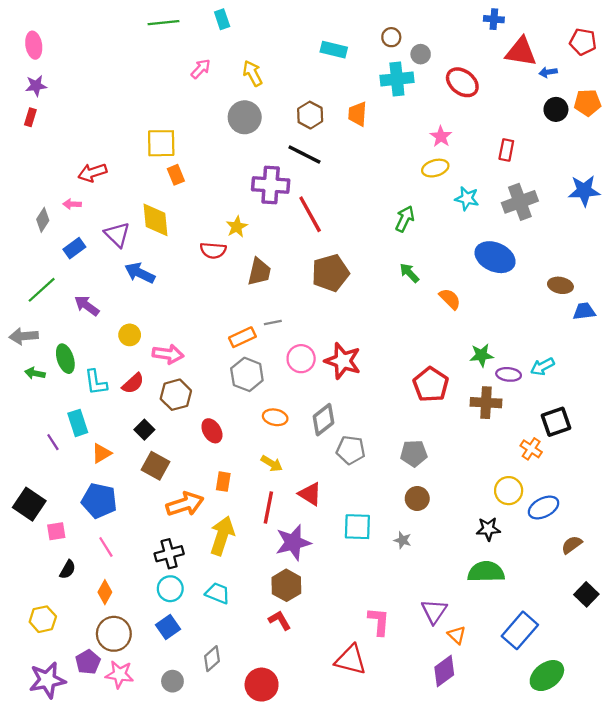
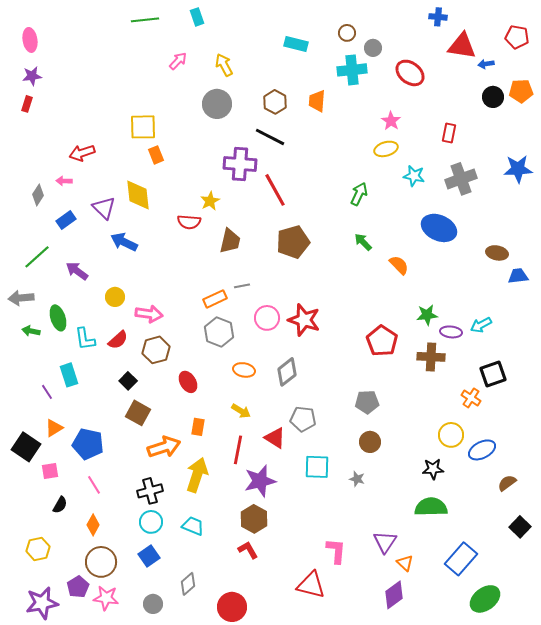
gray pentagon: (351, 450) -> (303, 419), moved
orange triangle: (101, 453) -> (54, 428), moved

